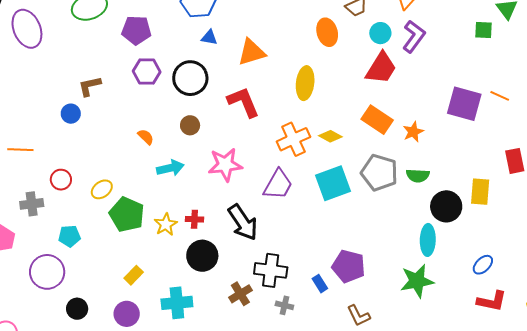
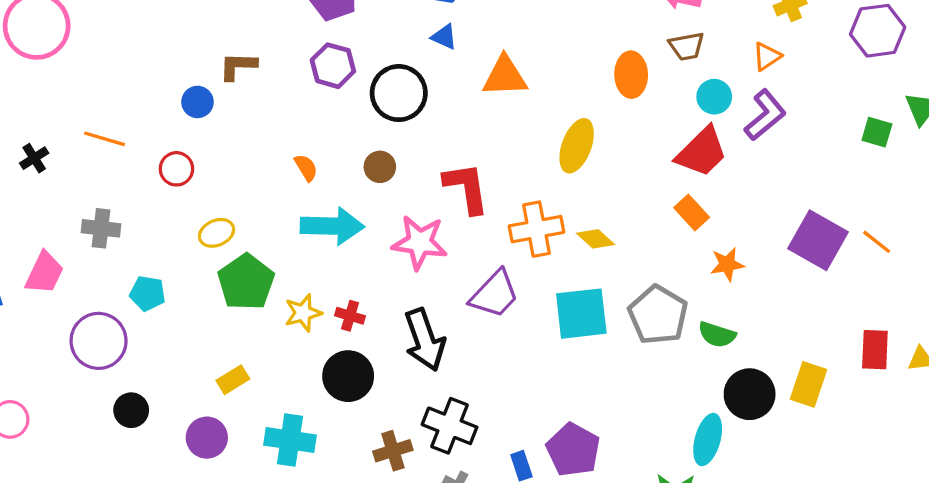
red L-shape: (243, 102) -> (466, 188), moved
orange rectangle: (377, 120) -> (692, 212), moved, size x0.7
cyan arrow: (170, 168) -> (332, 226), size x1.4
red circle: (61, 180) -> (176, 169), moved

